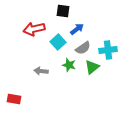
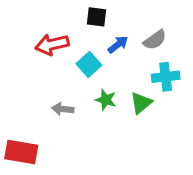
gray semicircle: (83, 48) -> (155, 40), moved
red rectangle: (14, 99) -> (21, 152), size x1.5

